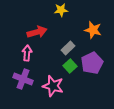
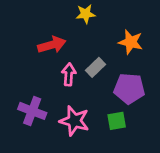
pink arrow: (27, 53) -> (69, 74), moved
purple pentagon: (92, 63) -> (129, 88), turned 30
green square: (70, 66) -> (117, 121), moved, turned 32

